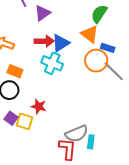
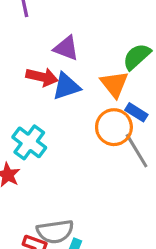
purple triangle: (43, 13) -> (66, 48), moved, turned 42
cyan cross: (52, 63) -> (29, 142), moved

